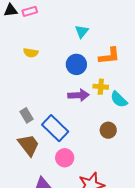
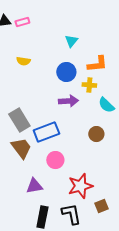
yellow cross: (101, 87) -> (89, 85), moved
gray rectangle: (27, 115) -> (19, 120), size x1.6
blue rectangle: (55, 128) -> (46, 132), turned -65

